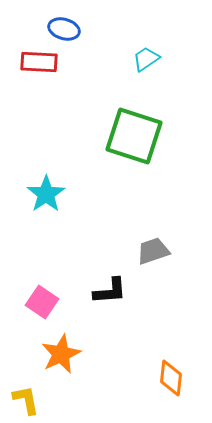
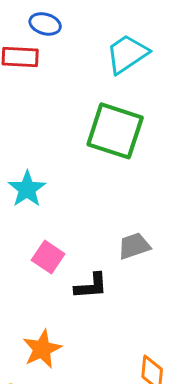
cyan trapezoid: (146, 59) -> (127, 54), size x1.6
pink square: (42, 302) -> (48, 257), moved

